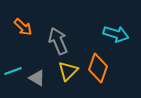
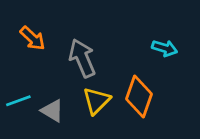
cyan arrow: (116, 34) -> (165, 48), size x0.7

